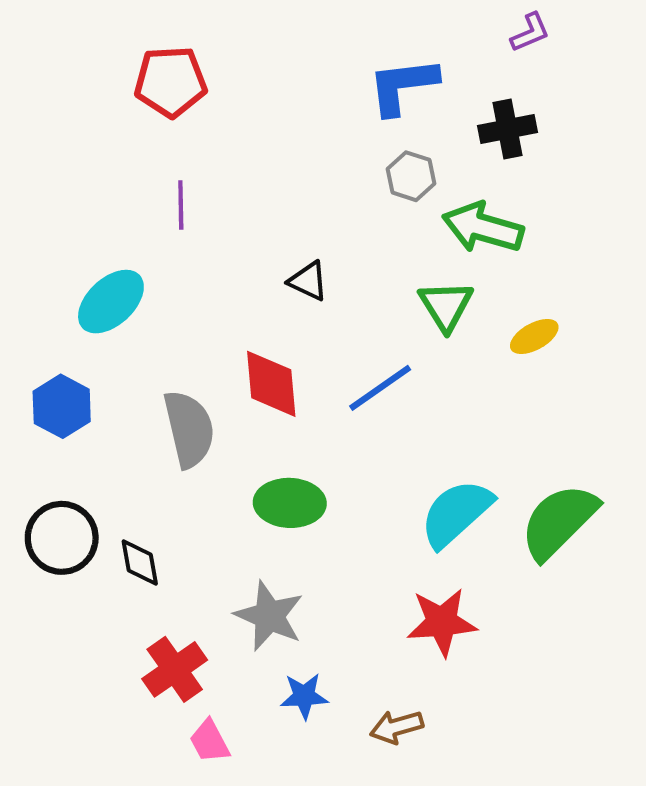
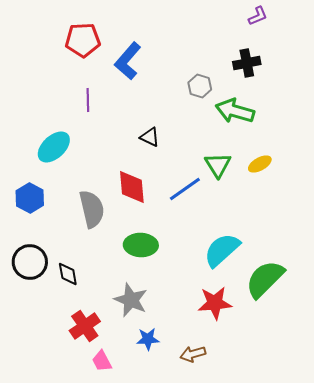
blue L-shape: (403, 86) -> (128, 61), moved, turned -42
green triangle: (446, 306) -> (218, 165), moved
green semicircle: (559, 521) -> (265, 279), moved

